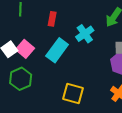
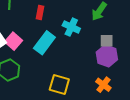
cyan cross: (85, 34) -> (71, 27), turned -30

